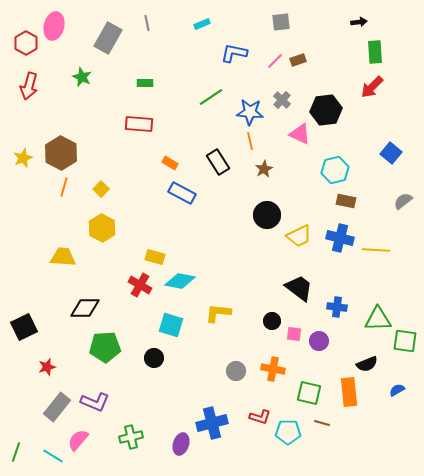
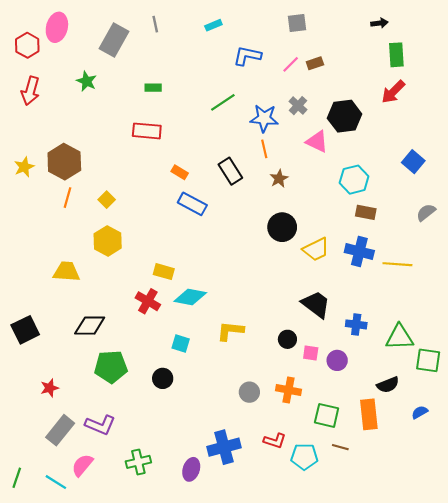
cyan square: (171, 325) -> (181, 344), size x0.7
black square: (24, 327) -> (25, 330), moved

